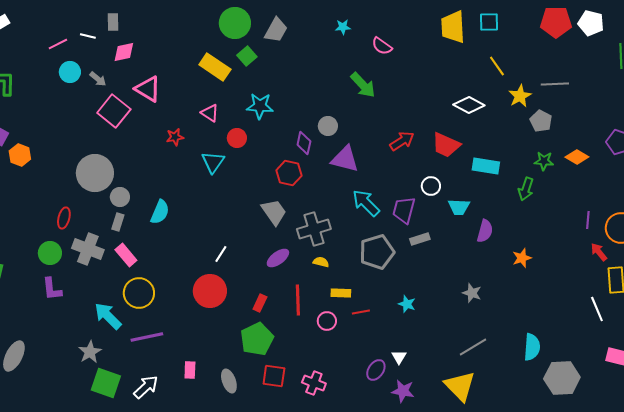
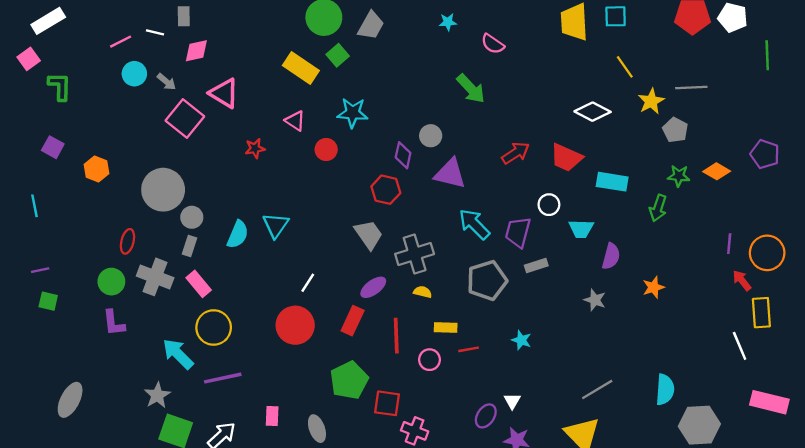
orange hexagon: (20, 155) -> (96, 169), moved
cyan triangle: (213, 162) -> (276, 225), moved
gray star: (472, 293) -> (595, 300), moved
red rectangle: (260, 303) -> (353, 321), moved, size x1.4
red square: (274, 376) -> (387, 403), moved

